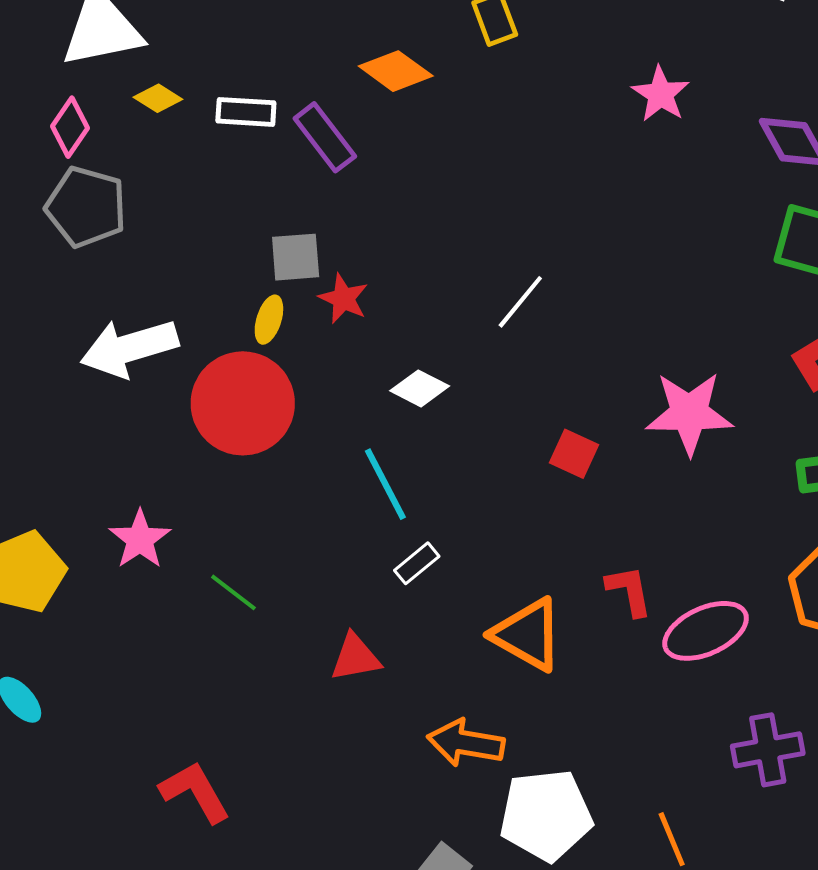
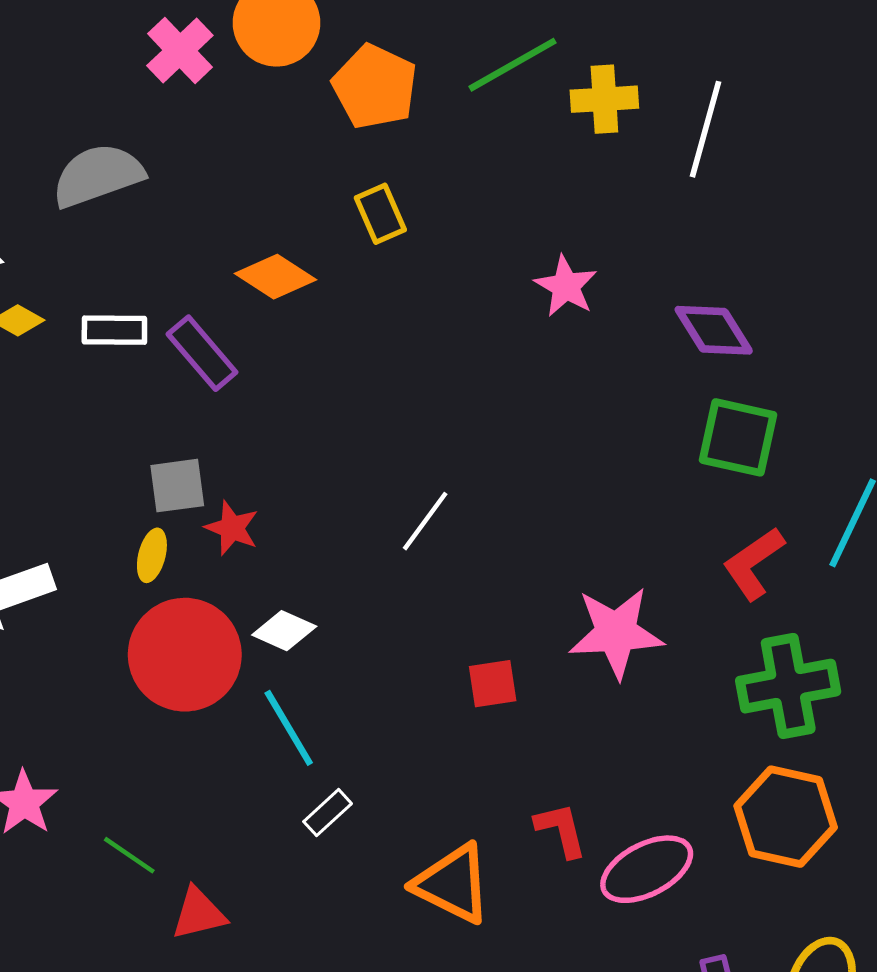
white diamond: (420, 388) -> (284, 631), moved
red circle: (243, 403) -> (185, 655), moved
red square: (574, 454) -> (493, 684), turned -30
red triangle: (355, 657) -> (199, 914), moved

